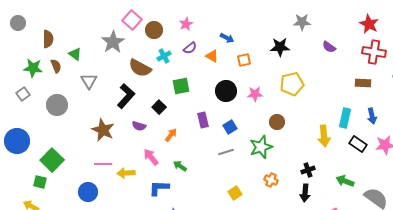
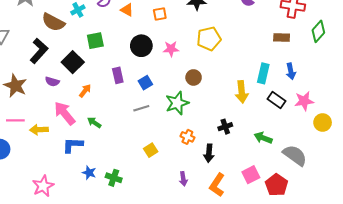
black square: (159, 107) -> (73, 62), size x1.5
pink arrow: (151, 157) -> (65, 113), size x1.4
black arrow: (305, 193) -> (209, 153), moved

